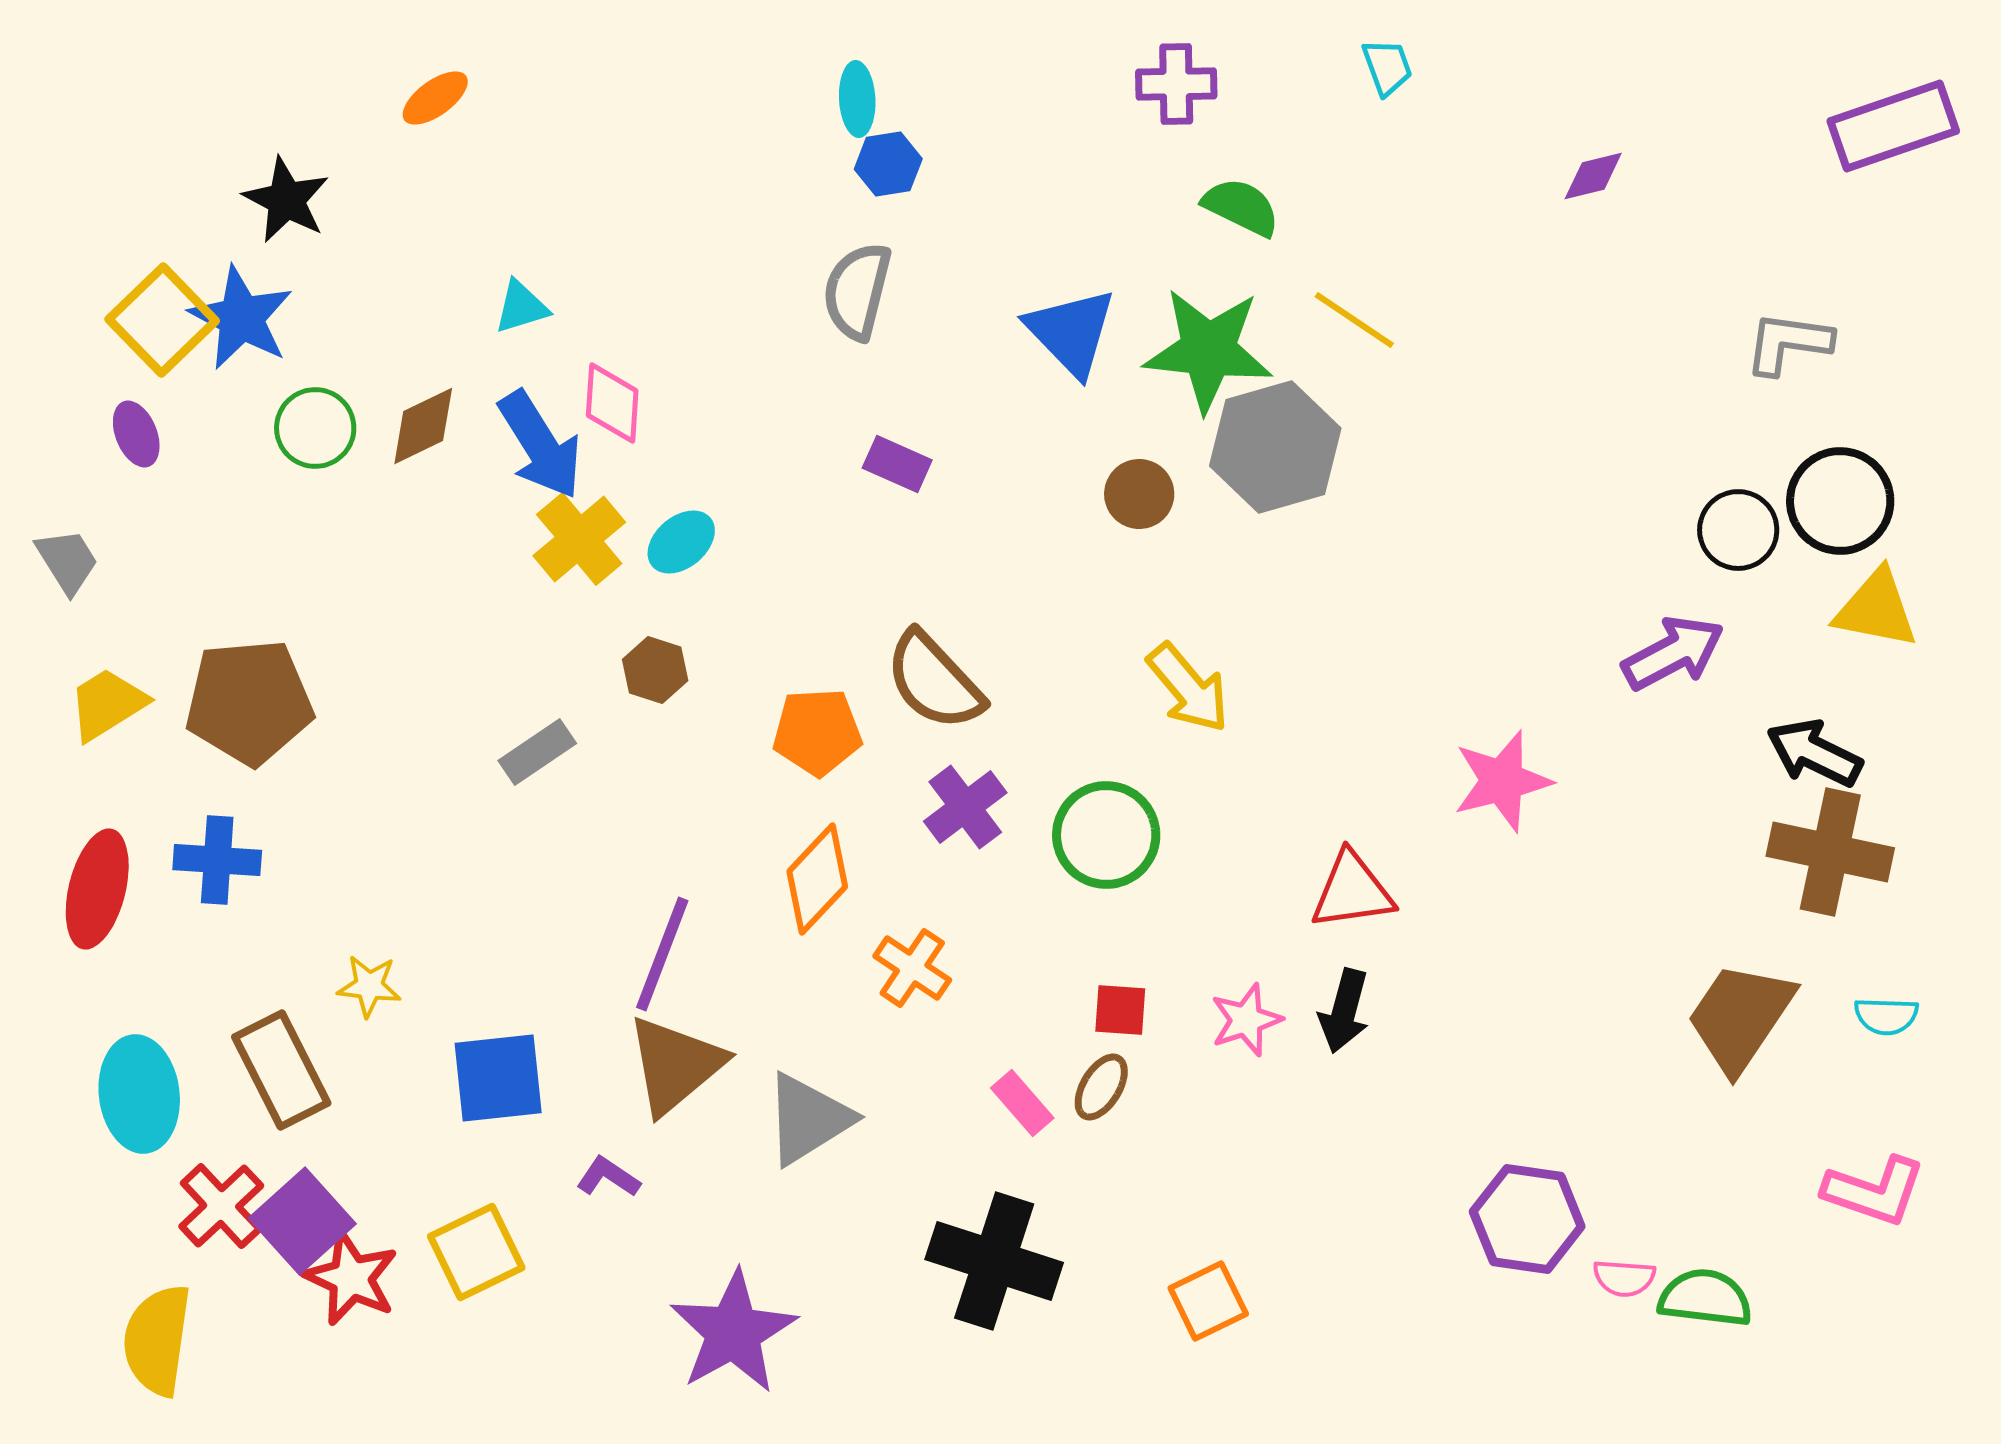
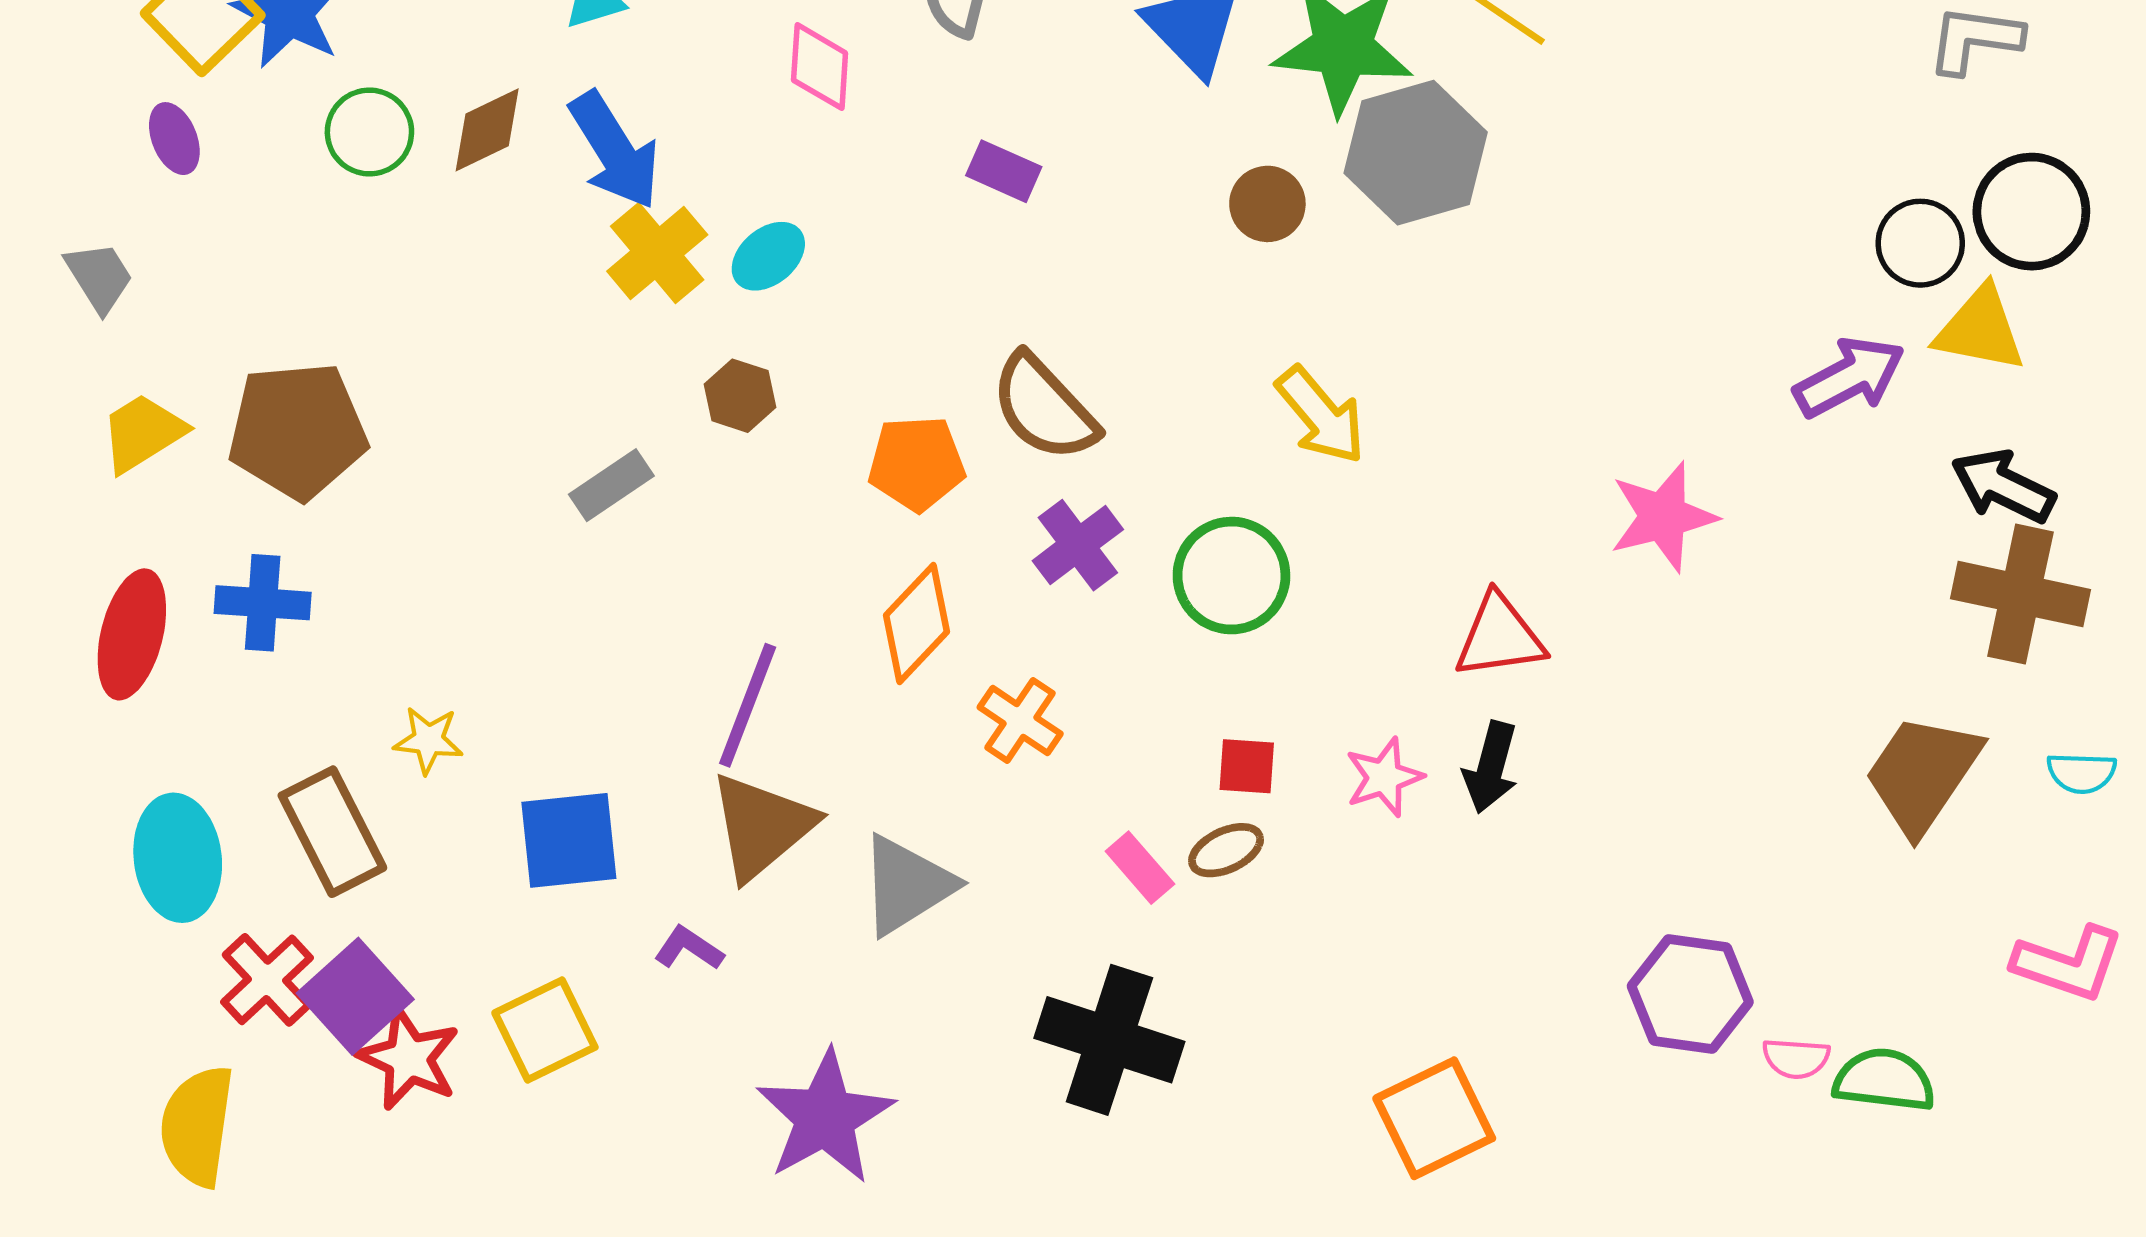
pink diamond: (612, 403) -> (820, 67), moved
yellow triangle: (1876, 609) -> (1980, 329), moved
brown ellipse: (1101, 1087) -> (1226, 850), turned 34
orange square: (1208, 1301) -> (1434, 1118), moved, size x1.4

